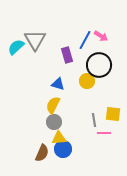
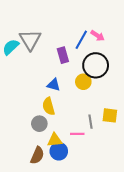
yellow semicircle: (53, 105) -> (49, 106), turned -42
gray circle: (54, 122) -> (39, 124), moved
pink line: (104, 133) -> (77, 134), moved

